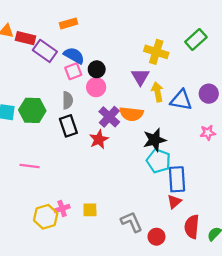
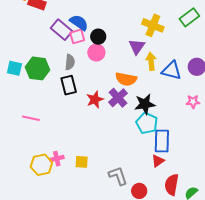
purple rectangle: (45, 51) -> (62, 30), moved
purple cross: (109, 117) -> (118, 98), moved

